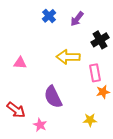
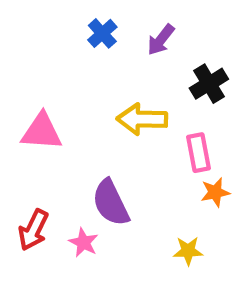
pink triangle: (20, 63) -> (42, 132), size x1.5
red arrow: (16, 110) -> (33, 230), turned 78
pink star: (40, 125) -> (84, 242), moved

